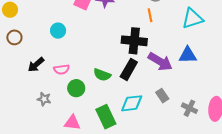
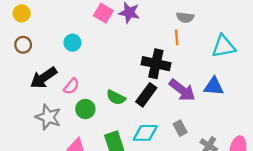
black arrow: (36, 65) -> (44, 78), size x1.4
pink semicircle: (61, 69) -> (71, 86), turned -49
gray star: (44, 99) -> (48, 117), size x1.6

